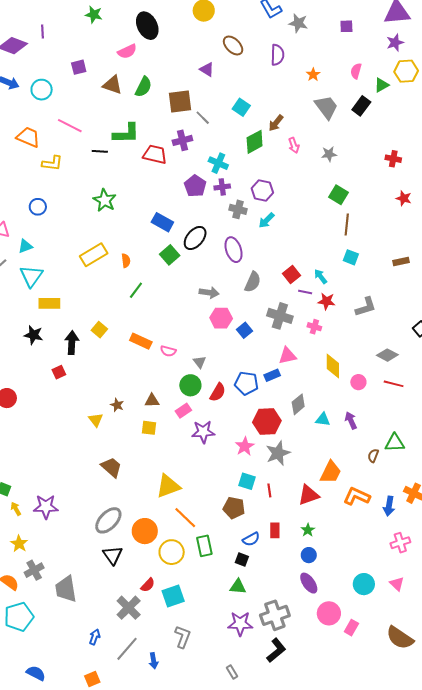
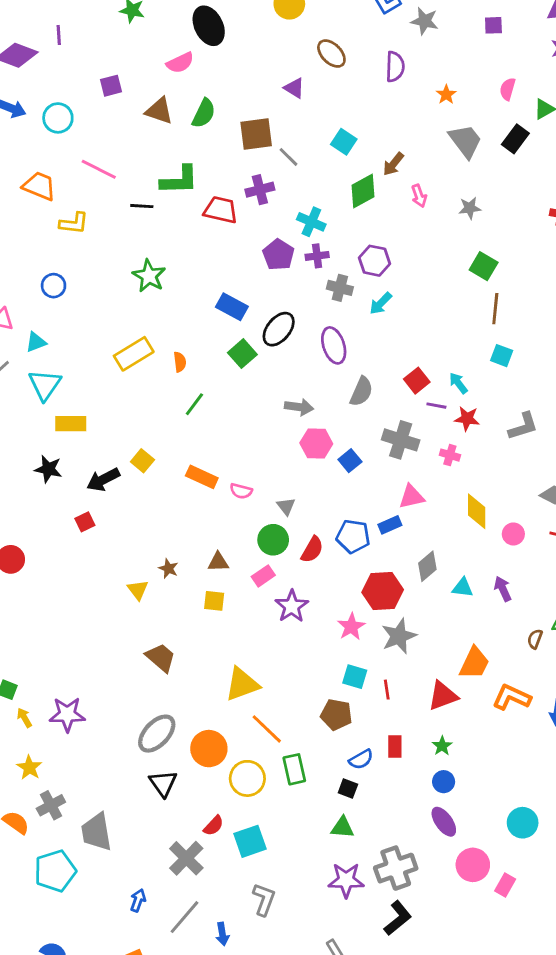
black arrow: (72, 343) -> (103, 480), turned -120
purple star: (203, 432) -> (292, 606), turned -30
cyan pentagon: (19, 617) -> (55, 871), moved

